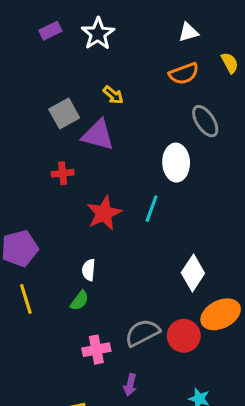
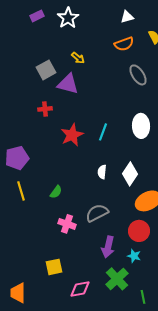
white ellipse: (176, 163) -> (141, 126), moved
white semicircle: (89, 270) -> (102, 172), moved
red circle: (184, 336) -> (139, 231), moved
pink cross: (96, 350) -> (67, 224), turned 30
purple arrow: (130, 385) -> (108, 247), moved, size x1.5

